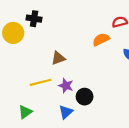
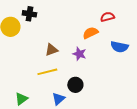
yellow line: (41, 82) -> (47, 72), moved
purple star: (66, 86) -> (79, 54), moved

